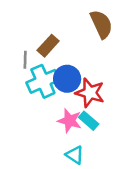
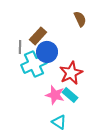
brown semicircle: (101, 24) -> (80, 19), size x0.7
blue circle: (67, 79) -> (47, 52), moved
red star: (90, 93) -> (71, 73), turned 30

